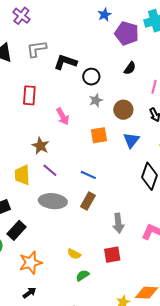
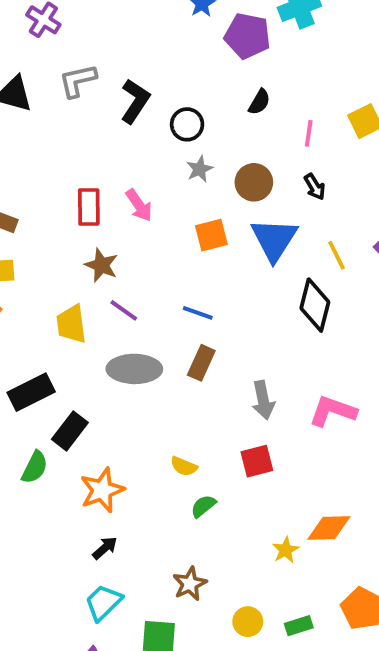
black L-shape: (65, 62) -> (135, 101), turned 110
red rectangle: (29, 95) -> (89, 207), moved
blue triangle: (131, 140) -> (274, 239), size x1.5

